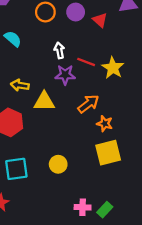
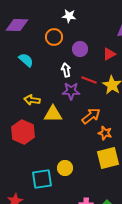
purple circle: (76, 12) -> (80, 49), moved
red triangle: (100, 20) -> (109, 54), moved, turned 48
cyan square: (16, 169) -> (42, 179), moved

